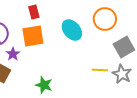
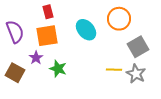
purple star: (13, 54) -> (36, 58), moved
green star: (44, 85) -> (58, 69), moved

